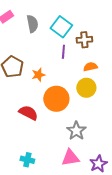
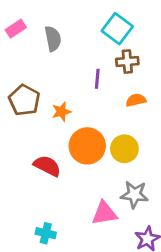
cyan square: (61, 27) -> (117, 29), moved
yellow circle: (86, 88) -> (124, 149), moved
gray star: (76, 131) -> (134, 195), moved, turned -30
pink triangle: (70, 158) -> (104, 213), moved

